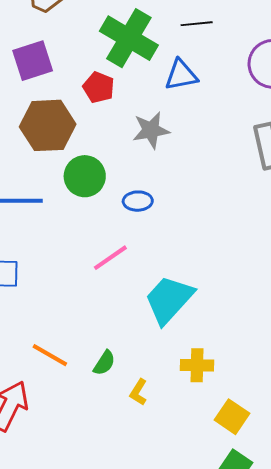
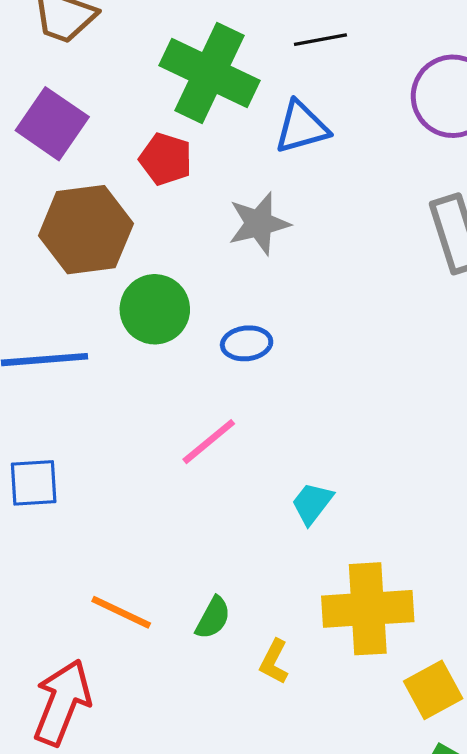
purple square: (33, 61) -> (52, 124), turned -33
cyan trapezoid: (169, 300) -> (312, 503), size x0.5
yellow cross: (197, 365) -> (368, 609), size x1.6
yellow square: (232, 417) -> (433, 690), turned 32

